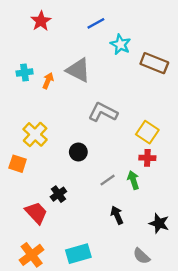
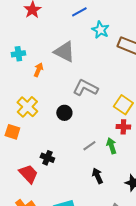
orange arrow: (48, 81) -> (38, 70), moved
black circle: (78, 152) -> (64, 113), moved
black cross: (58, 194) -> (47, 158), turned -32

